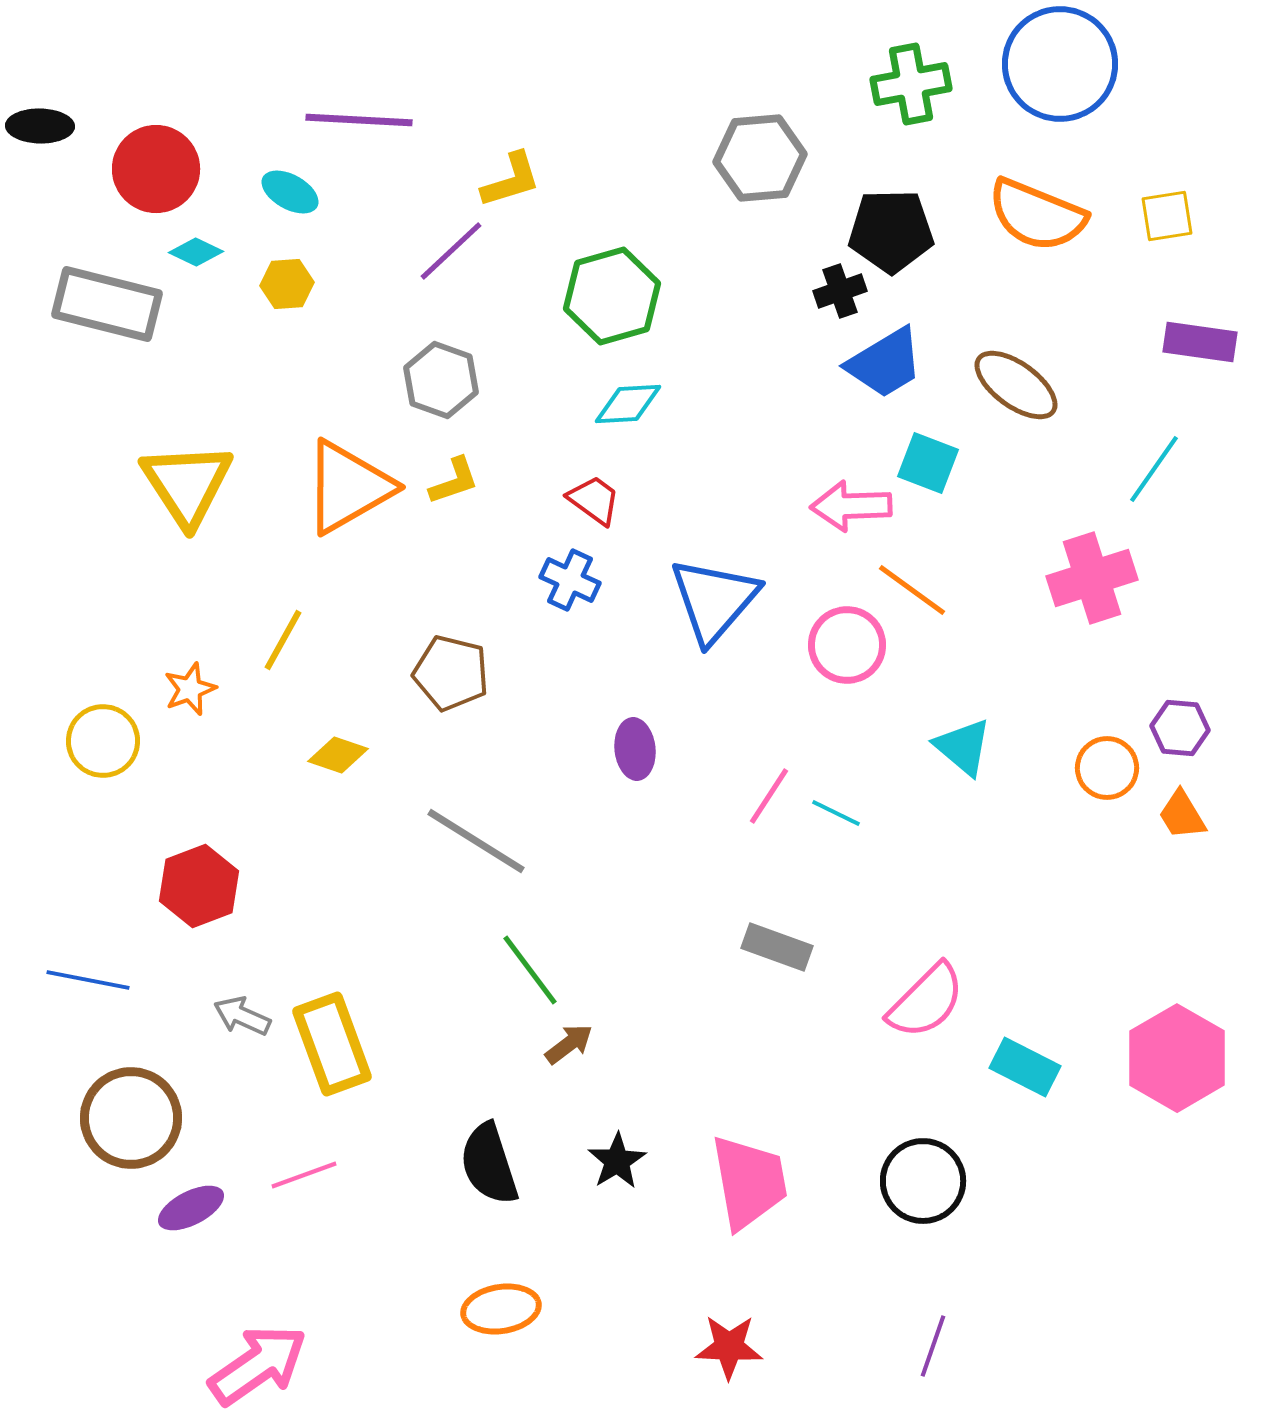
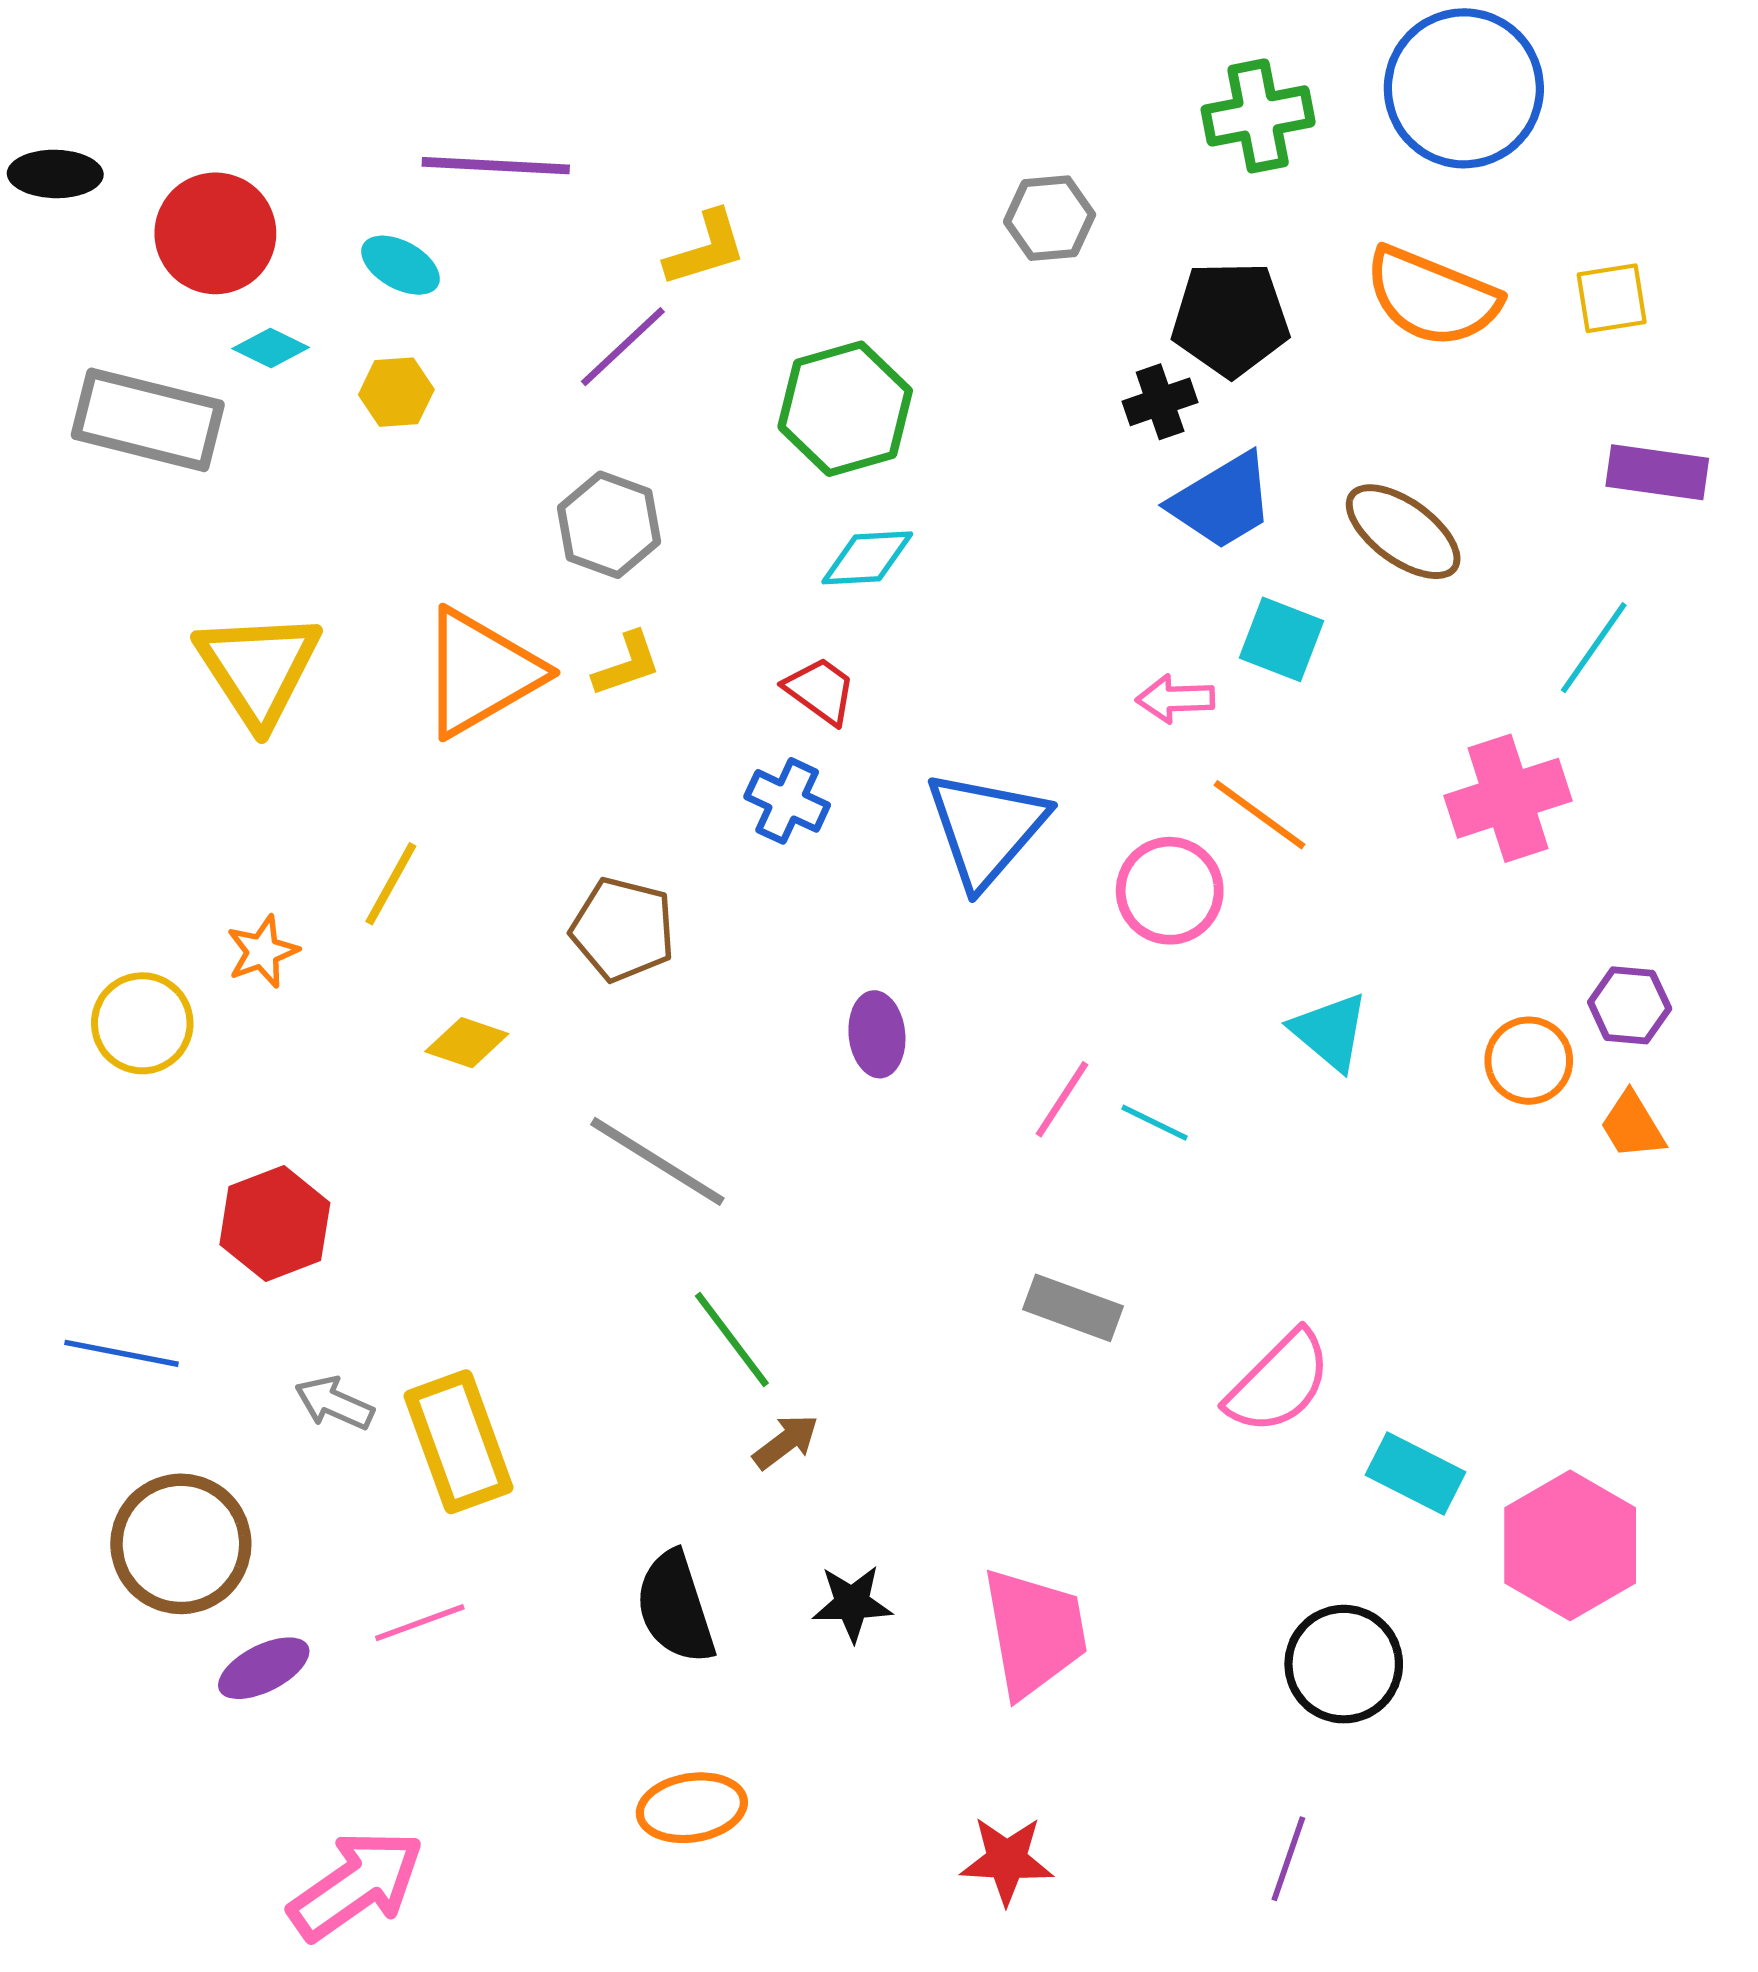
gray hexagon: (760, 158) -> (1050, 218), size x0.7
pink arrow: (851, 506) -> (1175, 699), size x0.7
pink hexagon: (1177, 1058) -> (1570, 1545), moved
black star: (617, 1161) -> (852, 1603), turned 30
black circle: (923, 1181) -> (1344, 1664), moved

